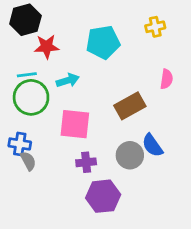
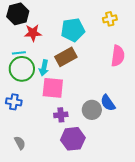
pink semicircle: (167, 79) -> (118, 56), size x1.5
cyan arrow: (68, 80) -> (44, 68), moved, turned 119
brown rectangle: (130, 106) -> (66, 57), moved
gray semicircle: (28, 161) -> (20, 143), moved

